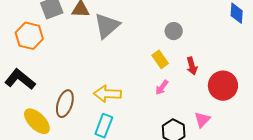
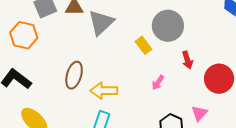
gray circle: (174, 31) -> (168, 26), size x1.8
yellow rectangle: (160, 59) -> (144, 45), moved
brown ellipse: (65, 104) -> (74, 75), moved

